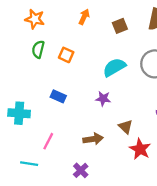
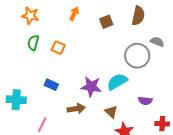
cyan semicircle: (114, 67) -> (117, 82), moved
purple star: (103, 99) -> (91, 87), size x1.5
brown arrow: (93, 139) -> (76, 109), moved

